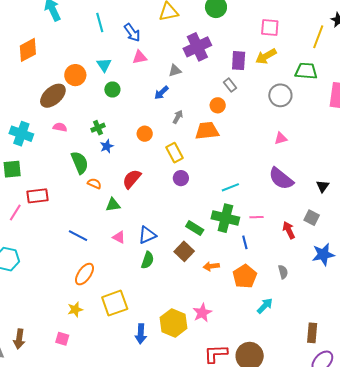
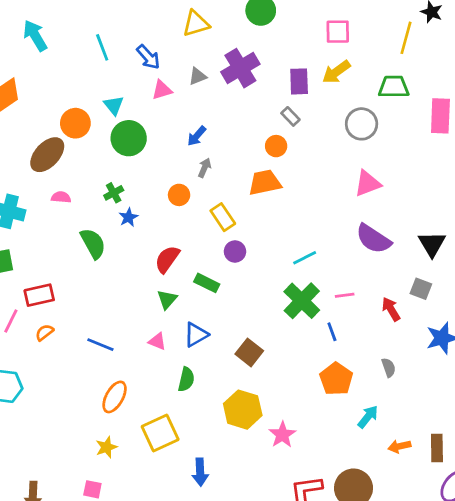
gray triangle: (175, 70) -> (198, 76), moved
green circle: (112, 90) -> (129, 138), size x1.6
gray arrow: (178, 117) -> (205, 168), moved
pink triangle: (281, 138) -> (368, 183), size x1.5
orange semicircle: (94, 184) -> (44, 332), moved, turned -56
black triangle: (323, 186) -> (432, 244), size x1.5
green triangle: (113, 205) -> (167, 299), moved, turned -35
green cross: (225, 218) -> (302, 301), turned 36
green rectangle: (195, 228) -> (207, 283), moved
green semicircle: (148, 260) -> (186, 379), moved
orange arrow: (211, 266) -> (399, 446), moved
yellow hexagon: (174, 323) -> (243, 410), moved

